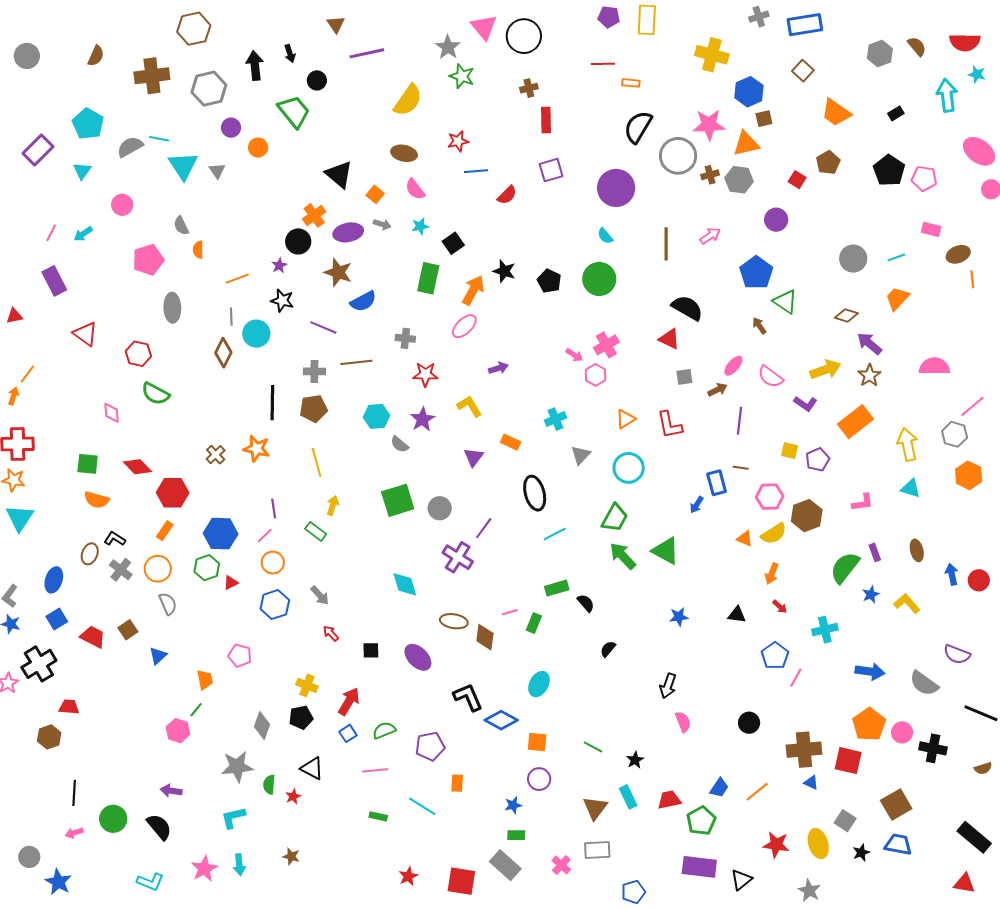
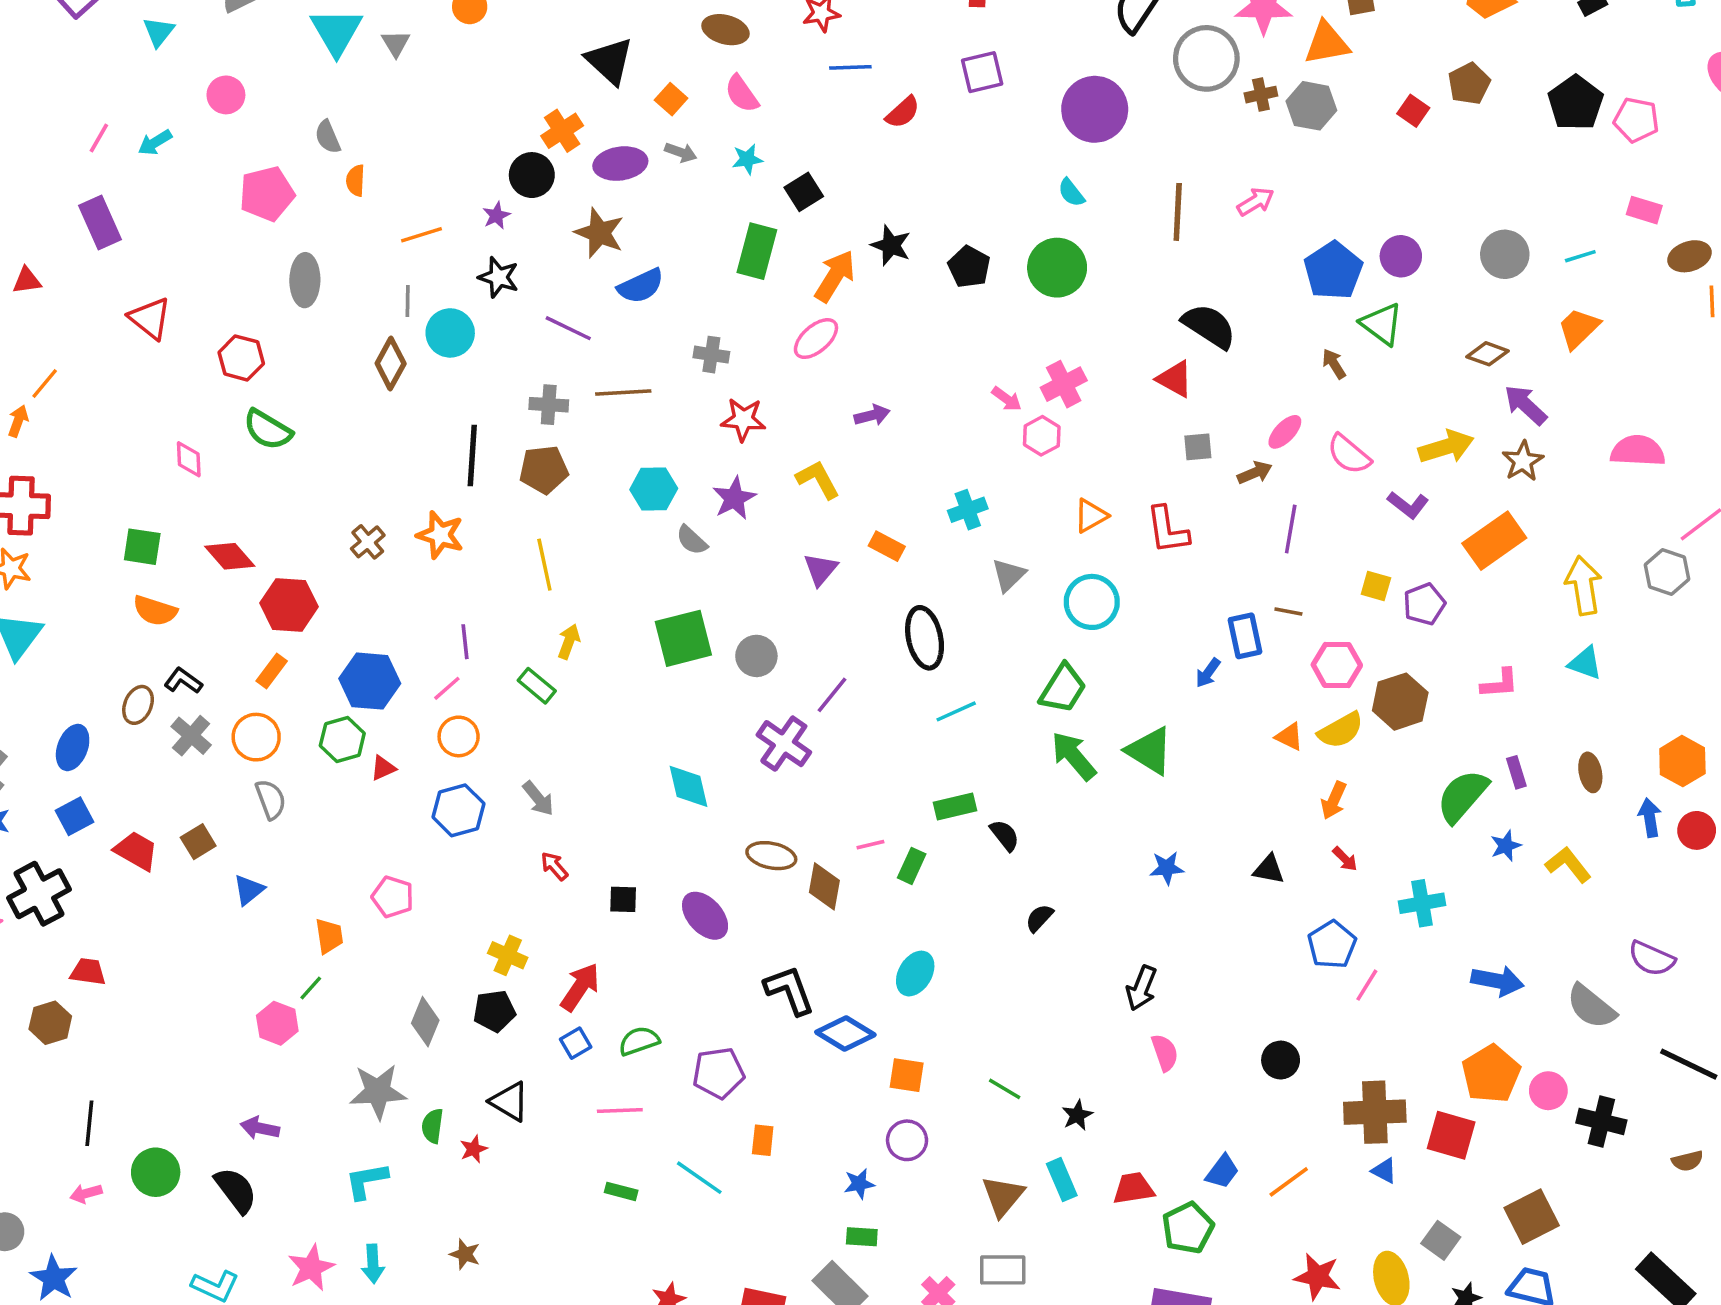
purple circle: (776, 220) -> (1401, 256), moved
orange hexagon: (969, 475) -> (1682, 761), moved

